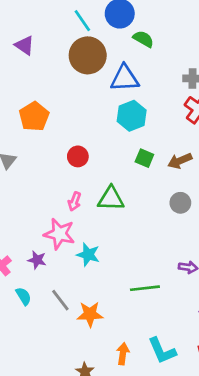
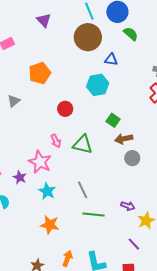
blue triangle: (125, 78) -> (111, 59), size x0.6
cyan hexagon: (132, 116) -> (98, 85), moved
brown arrow: (180, 161) -> (124, 139), moved
pink arrow: (75, 201) -> (56, 141), turned -56
cyan star: (88, 255) -> (47, 191), moved
gray line: (60, 300) -> (83, 190), moved

